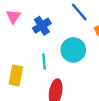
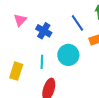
blue cross: (42, 26) -> (44, 31), turned -35

